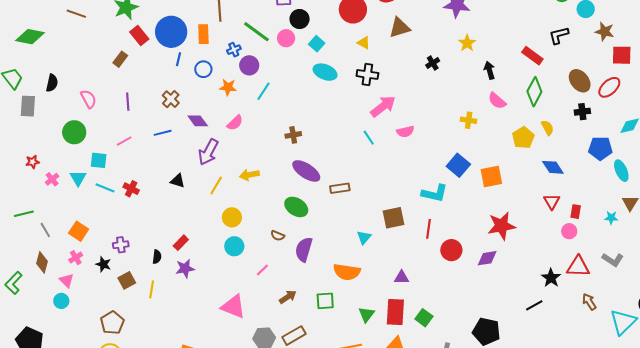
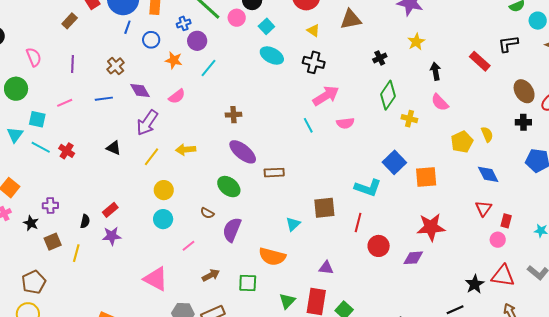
green diamond: (534, 92) -> (388, 95), moved

